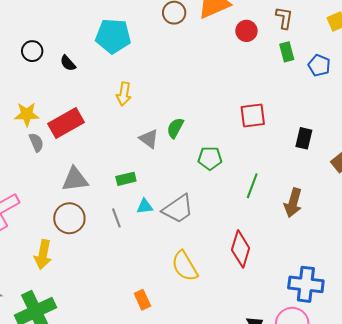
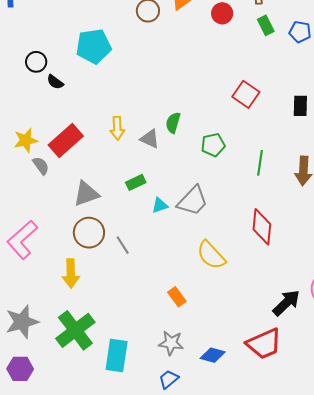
black circle: (32, 51) -> (36, 62), moved
yellow arrow: (124, 94) -> (117, 128), moved
red square: (253, 115) -> (246, 94), turned -36
gray line: (116, 218) -> (123, 245), moved

